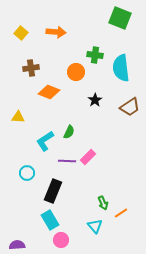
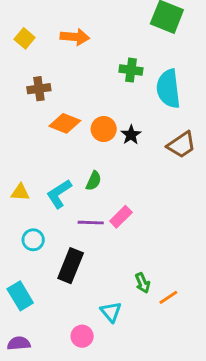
orange circle: (76, 72) -> (104, 129), moved
yellow triangle: (18, 117) -> (20, 192), moved
cyan rectangle: (50, 220) -> (20, 296), moved
cyan triangle: (95, 226) -> (111, 312), moved

